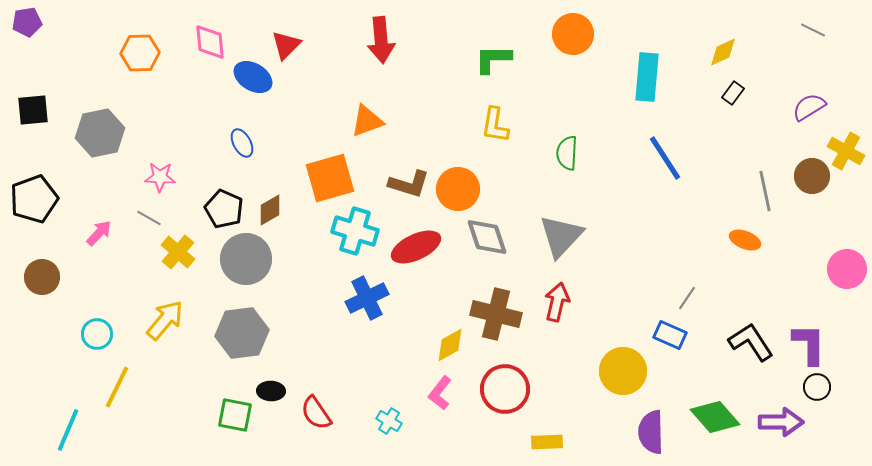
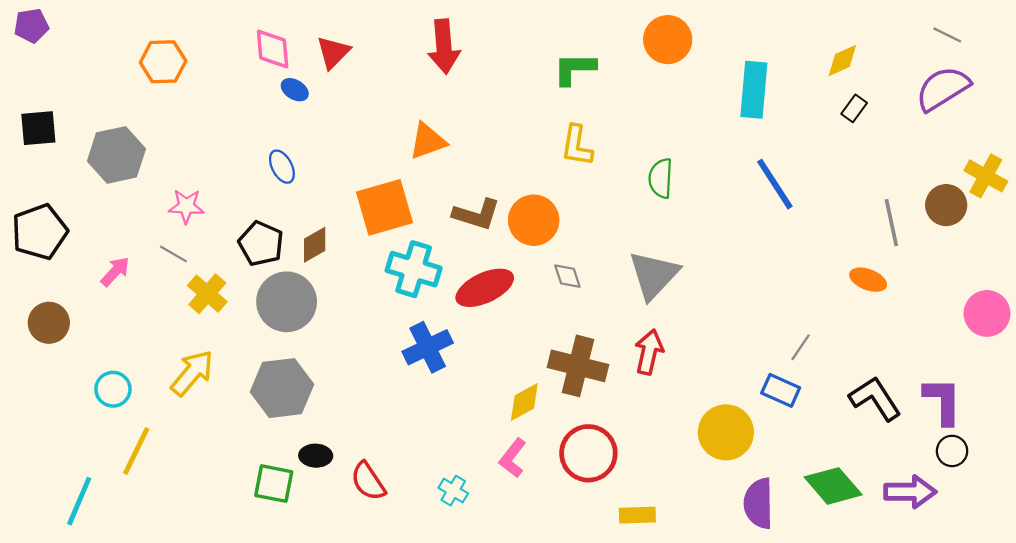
pink diamond: (210, 42) -> (273, 49), moved
blue ellipse: (253, 77) -> (295, 90), size x0.6
purple semicircle: (809, 107) -> (943, 89), moved, size x1.4
gray diamond: (487, 237) -> (567, 276), size x0.6

